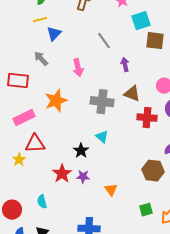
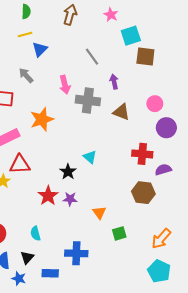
gray cross: (102, 102) -> (88, 100), moved
red cross: (147, 118) -> (142, 154), moved
cyan semicircle: (42, 202) -> (36, 233), moved
green square: (146, 210) -> (119, 233), moved

